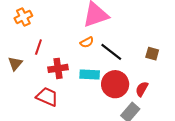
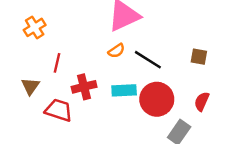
red semicircle: (142, 89) -> (202, 101), moved
red trapezoid: (47, 97) -> (59, 110), moved

